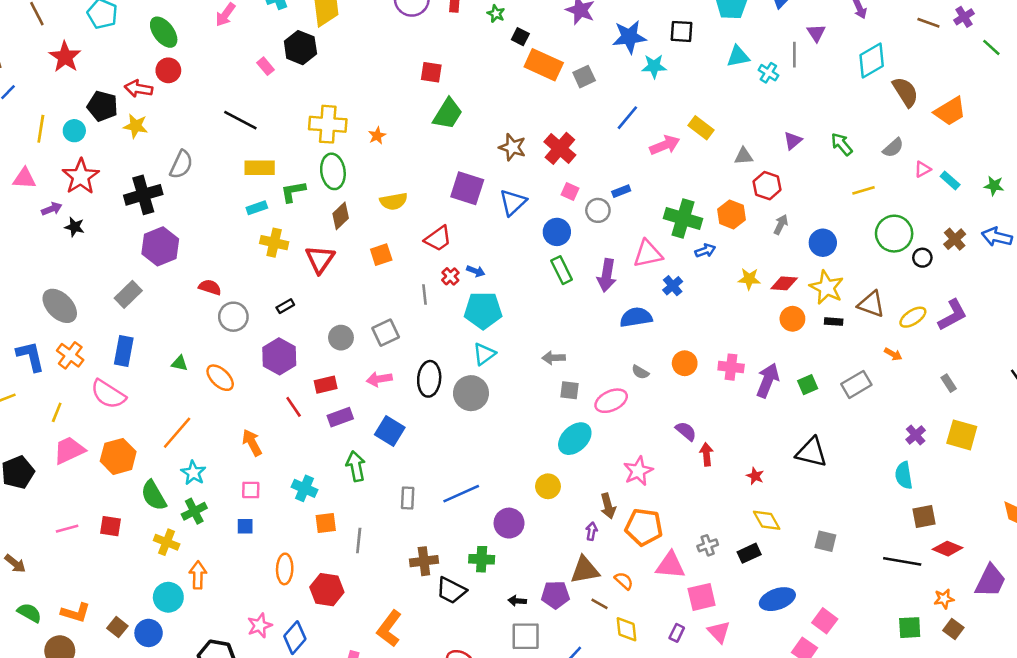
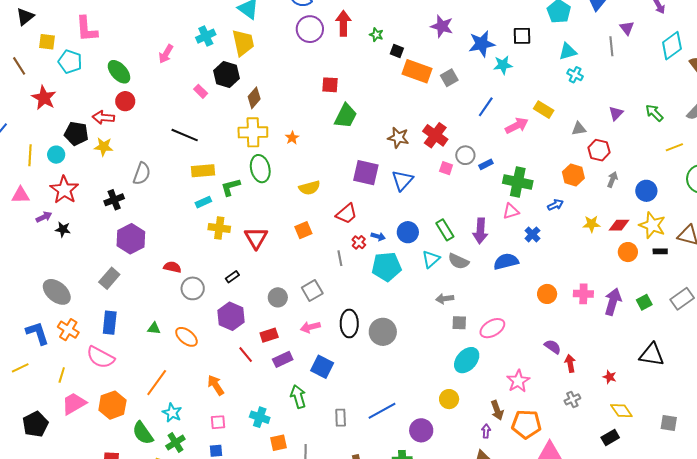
cyan cross: (768, 73) -> (575, 75), moved
black cross: (143, 195) -> (114, 200), size x0.7
gray circle: (598, 210) -> (465, 155), moved
brown diamond: (341, 216) -> (254, 98), moved
green cross: (683, 218) -> (518, 182), moved
blue circle: (557, 232) -> (408, 232), moved
pink triangle: (648, 254) -> (511, 211), size x0.7
cyan triangle: (484, 354) -> (431, 259), moved
gray semicircle: (640, 372) -> (458, 261), moved, size x1.5
gray cross: (708, 545) -> (572, 399), moved

